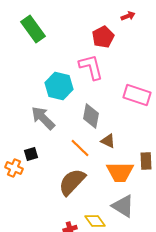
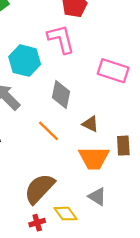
brown triangle: (108, 141) -> (90, 124), moved
brown semicircle: (72, 182) -> (39, 189), moved
gray triangle: (123, 206) -> (97, 197), size x0.7

